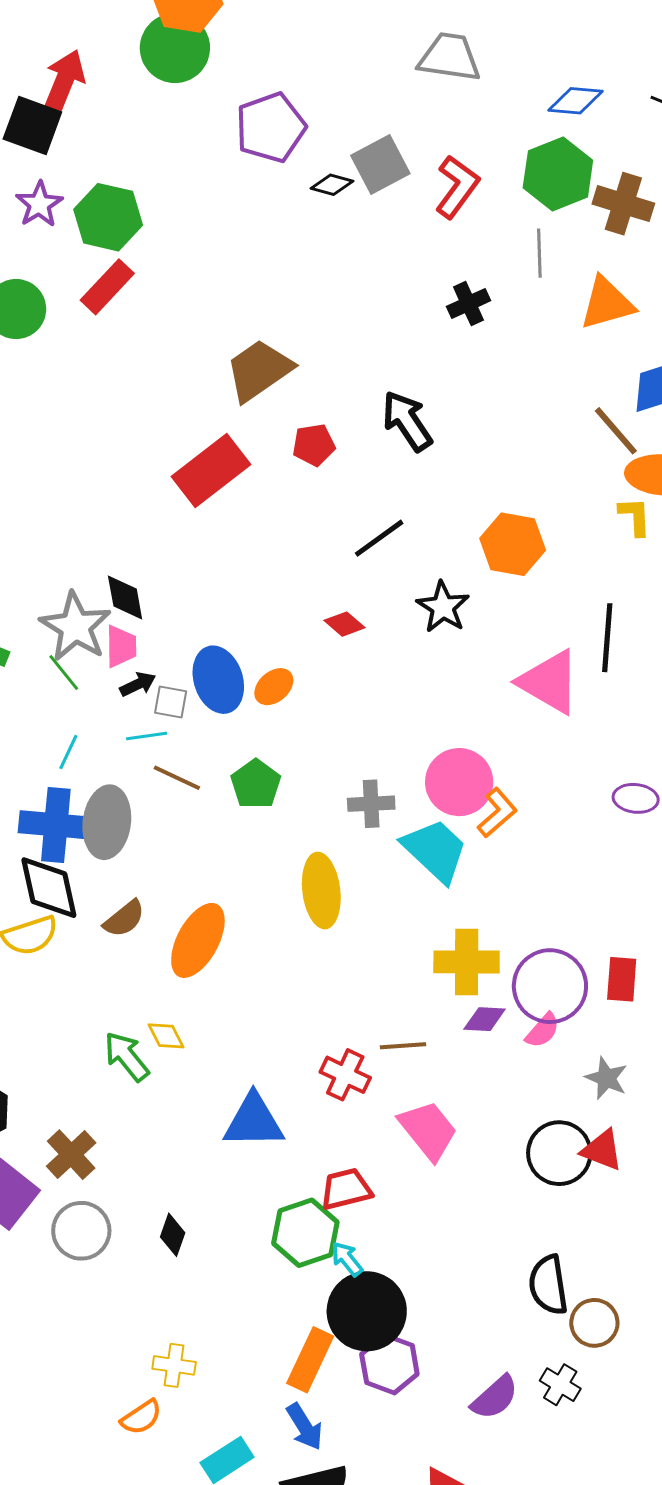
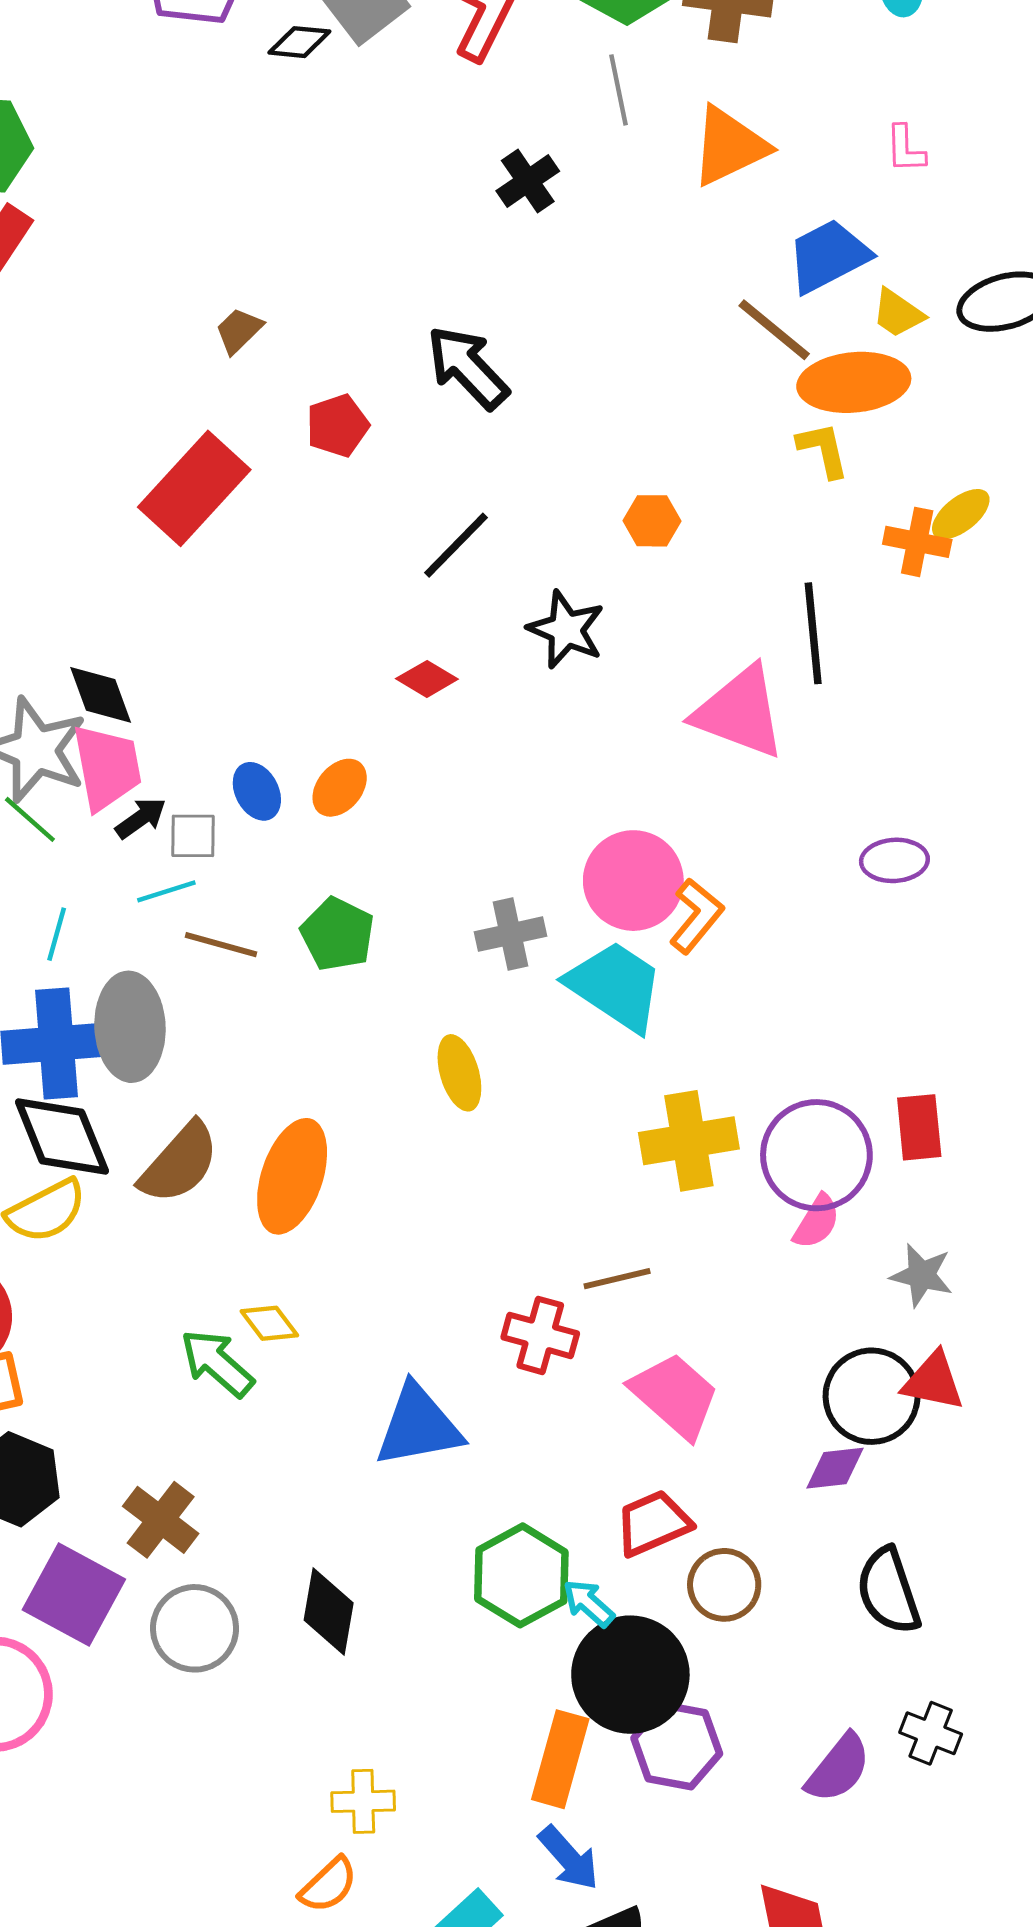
brown trapezoid: (259, 370) -> (239, 331), size x0.5
orange hexagon: (513, 544) -> (652, 521), size x0.6
pink trapezoid: (121, 646) -> (107, 767), size x1.4
blue ellipse: (218, 680) -> (257, 791), size x0.6
yellow ellipse: (321, 891) -> (459, 1073), size x0.7
brown semicircle: (124, 919) -> (179, 1163), size x1.4
purple diamond: (485, 1019) -> (835, 1468), moved
red trapezoid: (346, 1189) -> (653, 1523), moved
black diamond: (173, 1235) -> (329, 1612), size x1.4
brown circle: (594, 1323) -> (724, 1585), moved

